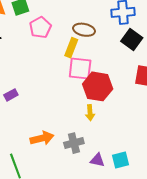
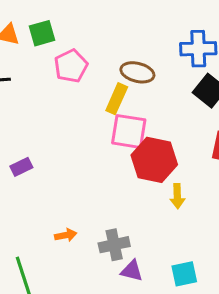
yellow arrow: (90, 113) -> (177, 196), moved
orange arrow: (42, 138) -> (66, 235), size x0.6
purple triangle: (97, 160) -> (132, 271), moved

